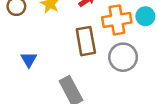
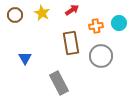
orange cross: (117, 20) -> (96, 26), size x0.6

